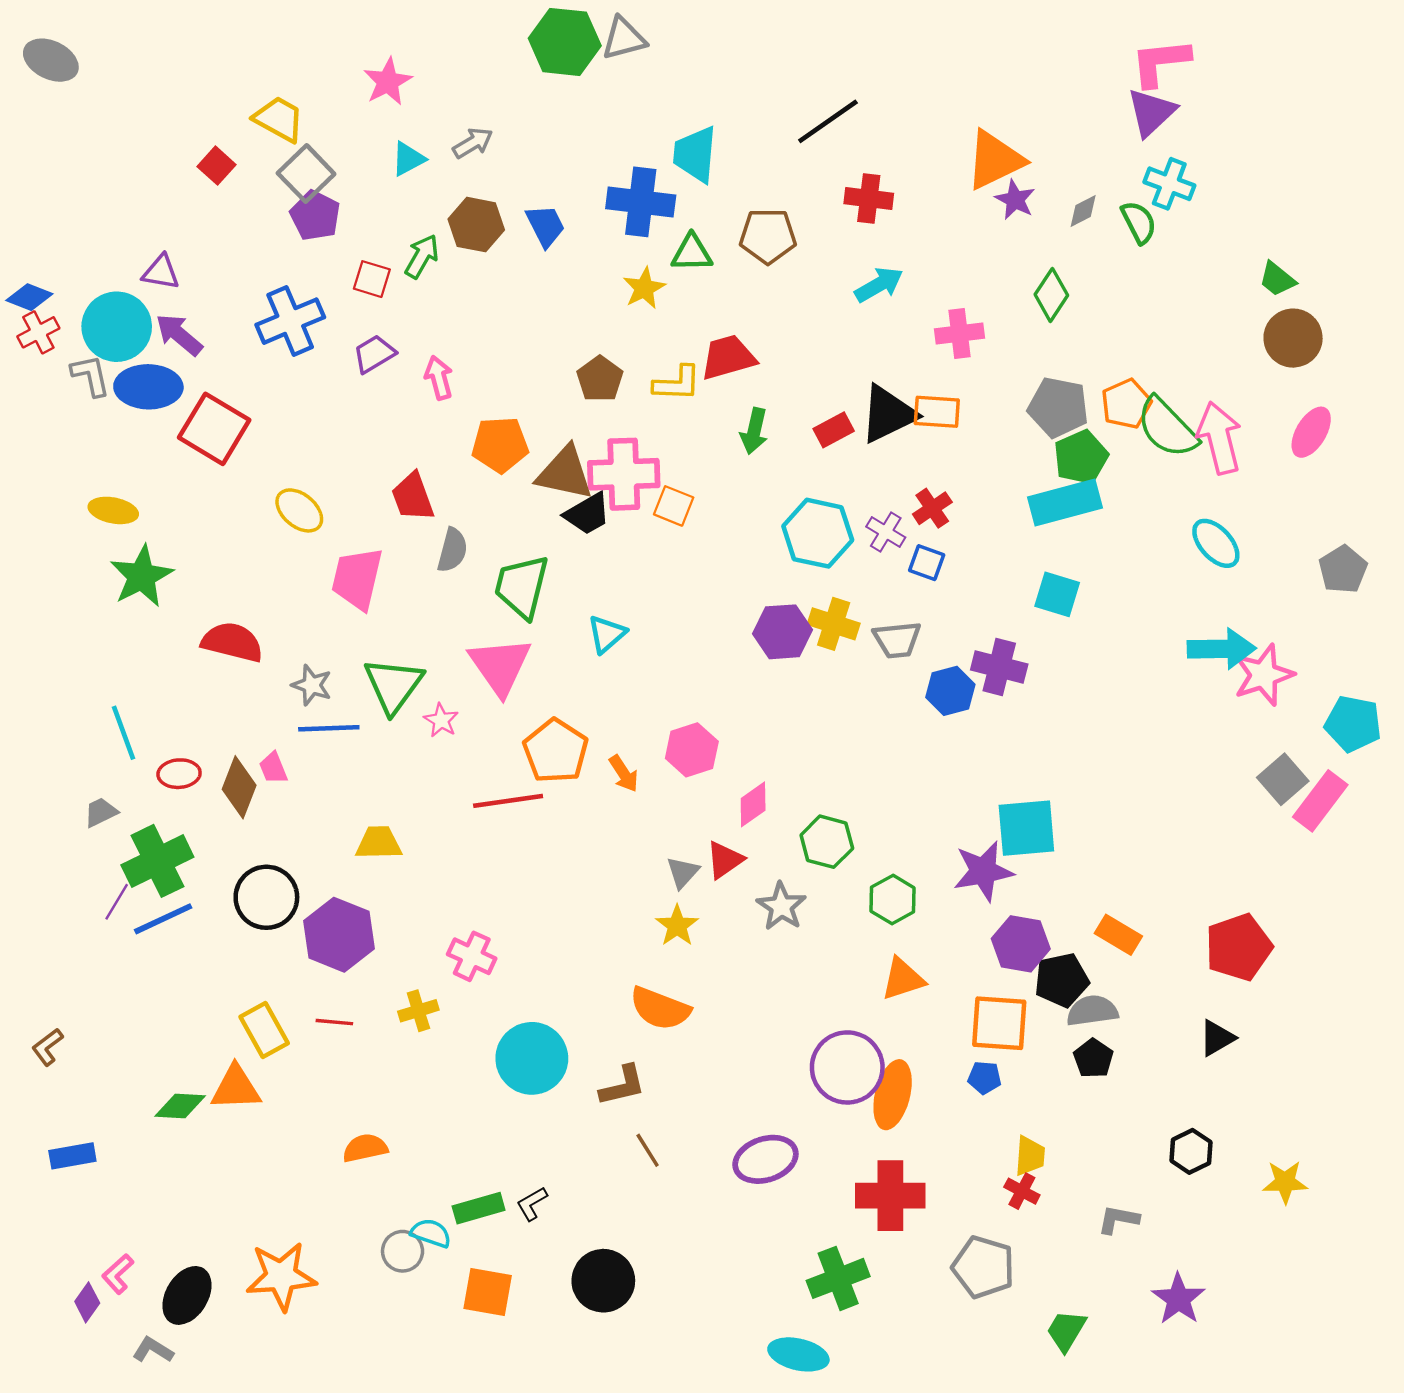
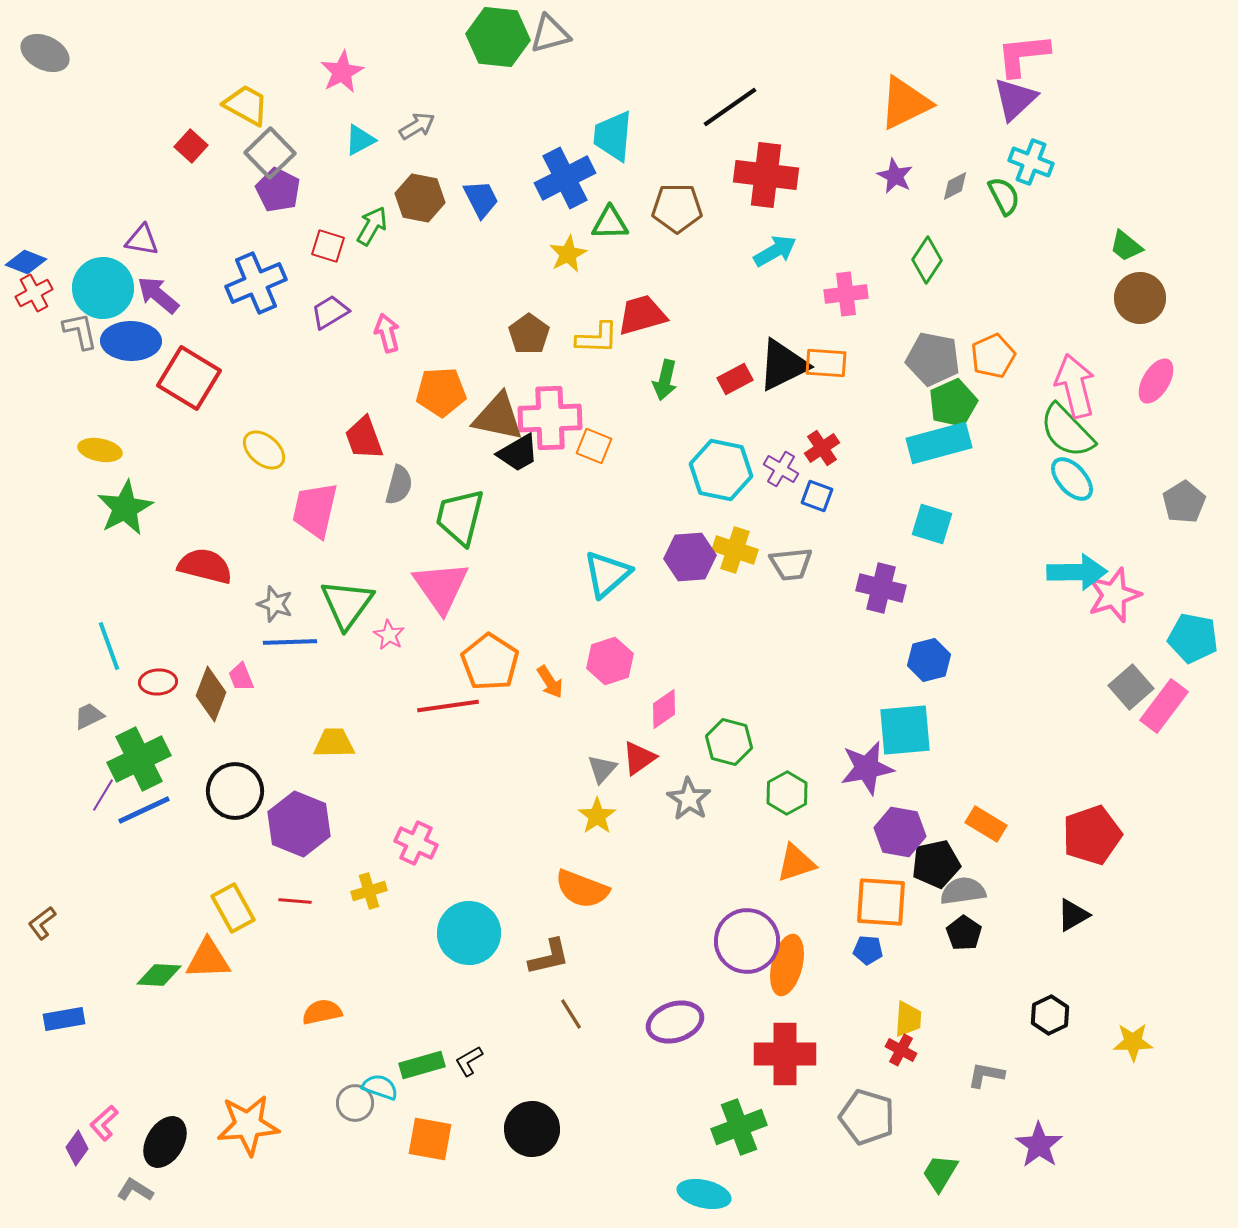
orange triangle: (995, 160) -> (905, 103), moved
red cross: (869, 198) -> (766, 175), size x1.5
blue cross: (641, 202) -> (565, 178), turned -34
green semicircle: (1167, 428) -> (1067, 431), moved
cyan triangle: (607, 634) -> (607, 574), moved, size x1.4
blue hexagon: (950, 691) -> (929, 660), moved

